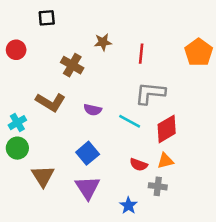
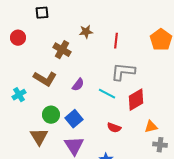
purple semicircle: (93, 110) -> (78, 85), turned -64
green circle: (17, 148) -> (51, 115), moved
orange triangle: (165, 161) -> (151, 127), moved
gray cross: (158, 186) -> (160, 145), moved

